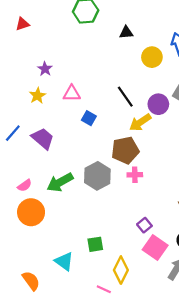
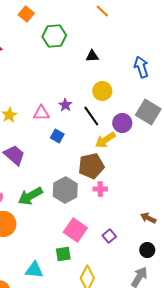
yellow circle: (152, 57) -> (102, 91), moved
purple star: (45, 69) -> (65, 105), moved
pink square: (155, 248) -> (75, 230), moved
cyan triangle: (64, 261) -> (34, 270), turned -30

